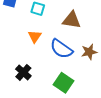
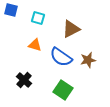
brown triangle: (72, 20) -> (71, 29), turned -36
orange triangle: (35, 36) -> (35, 45), turned -48

